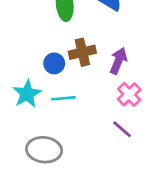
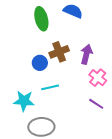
cyan star: (27, 94) -> (24, 101), moved, turned -30

